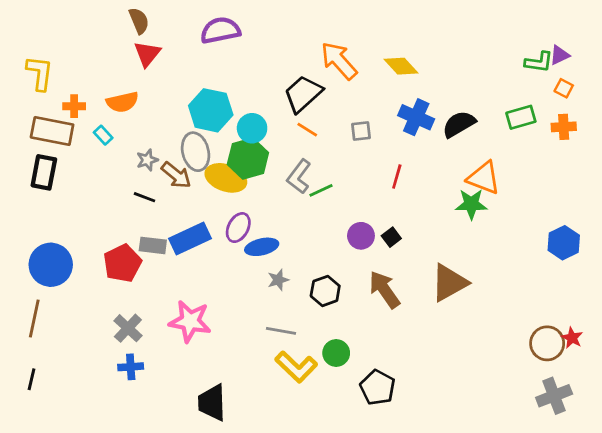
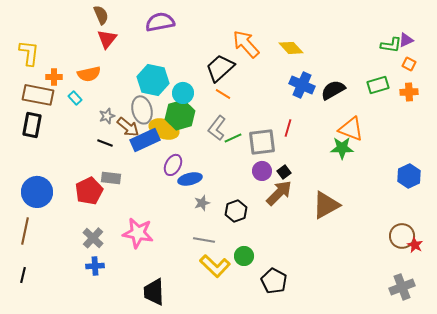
gray square: (361, 131) -> (262, 142), moved, size x1.8
blue rectangle: (190, 239) -> (145, 140), moved
brown arrow: (384, 290) -> (279, 193), moved, turned 80
brown circle: (547, 343) -> (402, 236), moved

